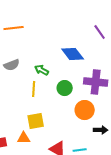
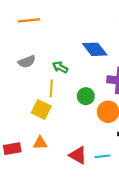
green circle: (65, 88) -> (86, 96), moved
yellow square: (36, 121) -> (41, 110), moved, turned 36

